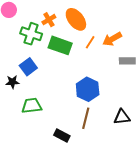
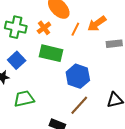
orange cross: (49, 20) -> (44, 28), moved
green rectangle: (60, 45) -> (51, 53), moved
brown line: (86, 118) -> (79, 105), turned 35

